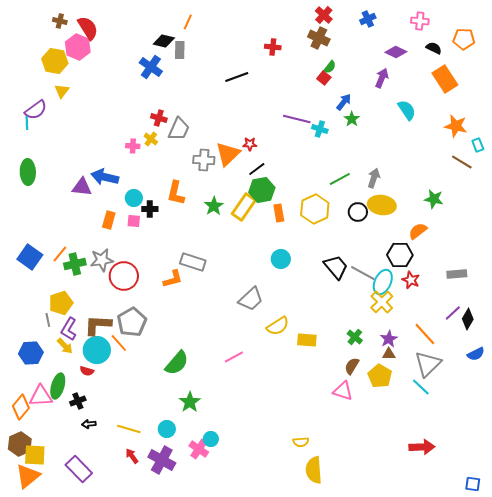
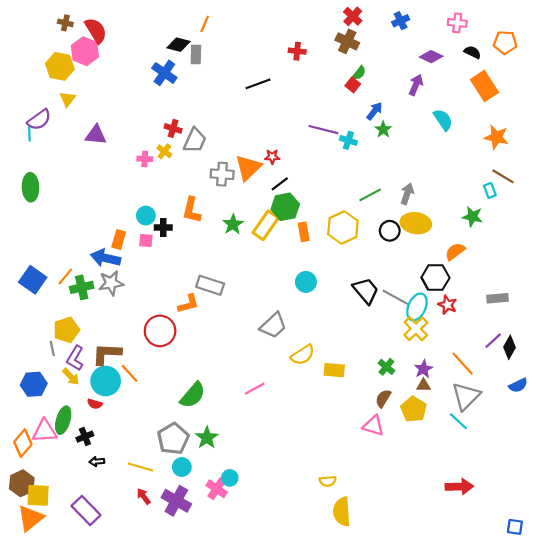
cyan rectangle: (478, 145) -> (490, 190), moved
blue arrow: (105, 177) -> (106, 258), moved
purple triangle: (82, 187) -> (96, 135), moved
red circle: (124, 276) -> (160, 331), moved
gray pentagon: (132, 322) -> (173, 439), moved

